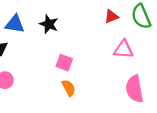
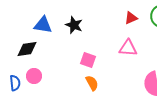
pink triangle: (123, 49) -> (128, 48), moved

